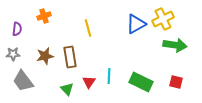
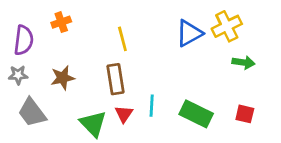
purple semicircle: (17, 29) -> (24, 40), size x1.5
green arrow: (175, 45) -> (243, 62), size x0.7
brown rectangle: (70, 57) -> (115, 79), moved
green triangle: (67, 89) -> (93, 124), size x1.5

